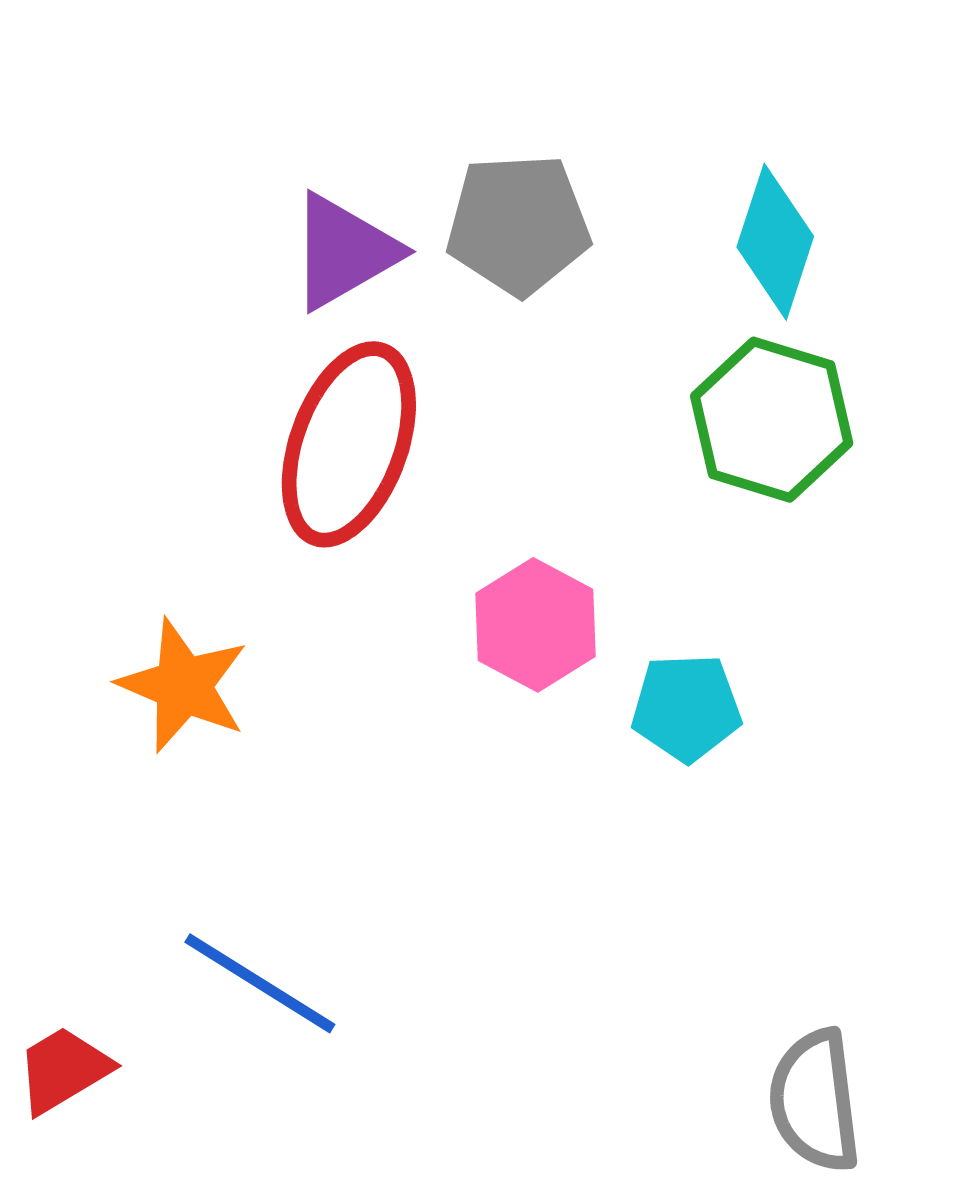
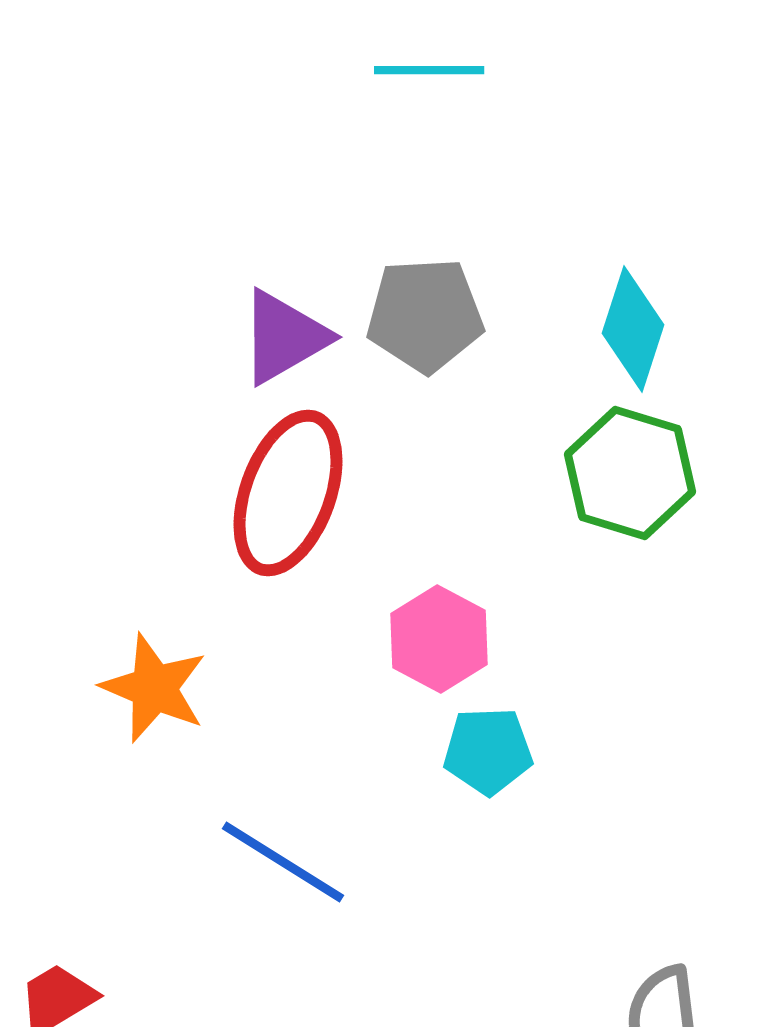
cyan pentagon: (686, 708) -> (488, 751), moved
blue line: (260, 983) -> (283, 862), moved

